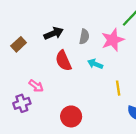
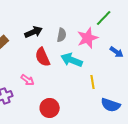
cyan arrow: (95, 64) -> (72, 60), size x1.5
pink arrow: (36, 86) -> (28, 80), moved

